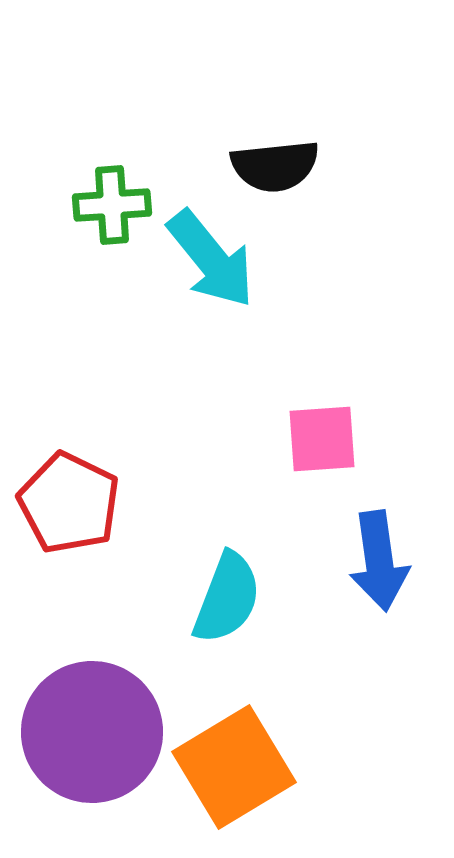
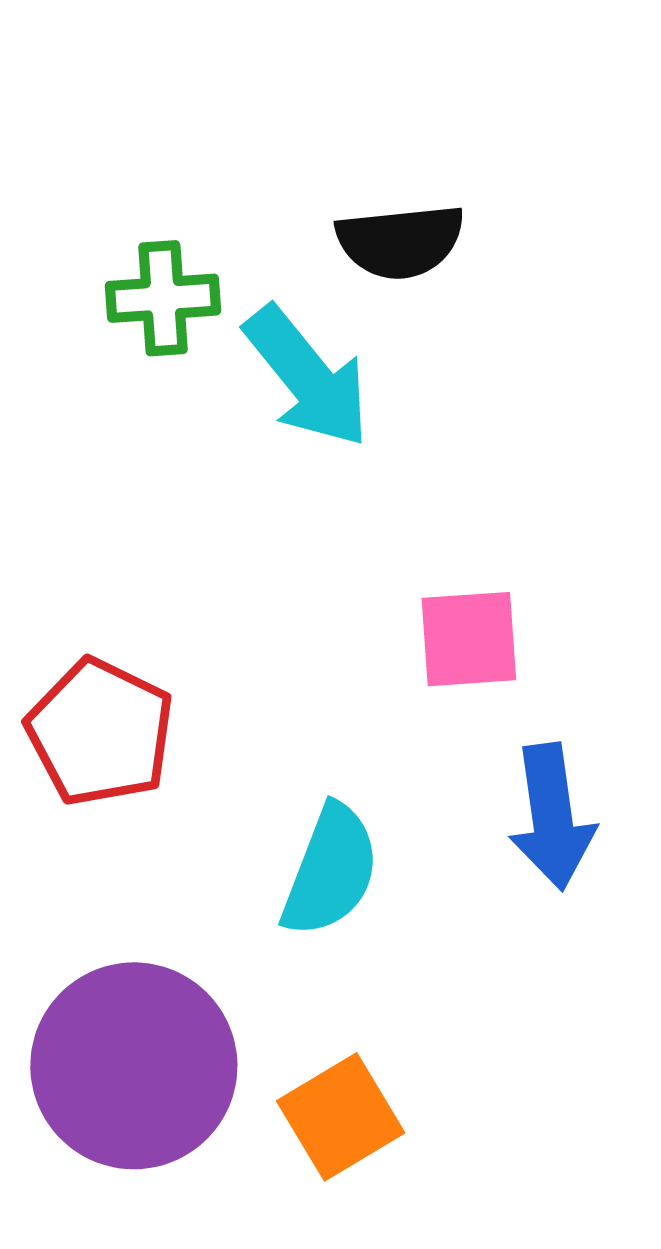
orange square: (234, 767) -> (341, 1117), size x0.7

